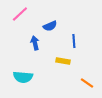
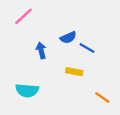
blue semicircle: (50, 26) -> (68, 38), moved
blue line: (74, 41) -> (87, 48), turned -56

